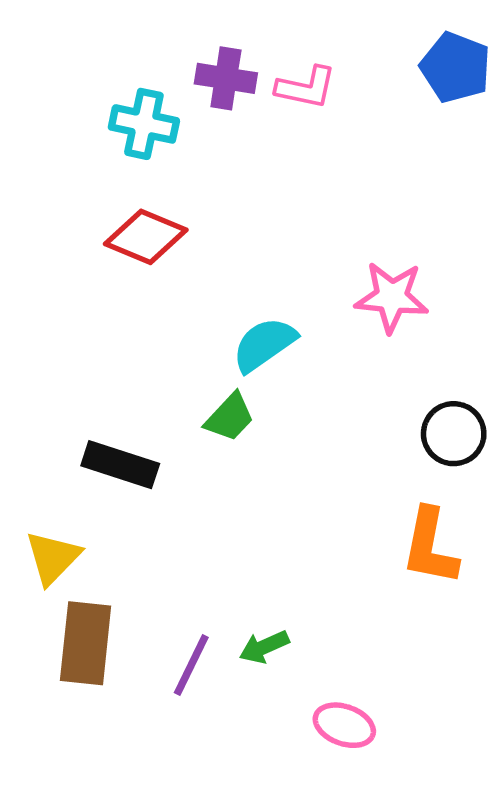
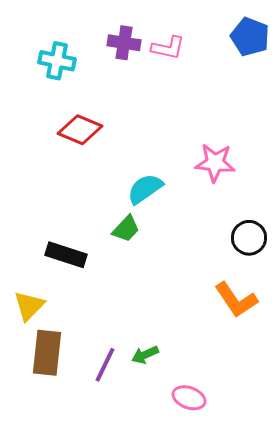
cyan cross: (144, 124) -> (57, 61), moved
orange L-shape: (430, 547) -> (236, 300), turned -45

